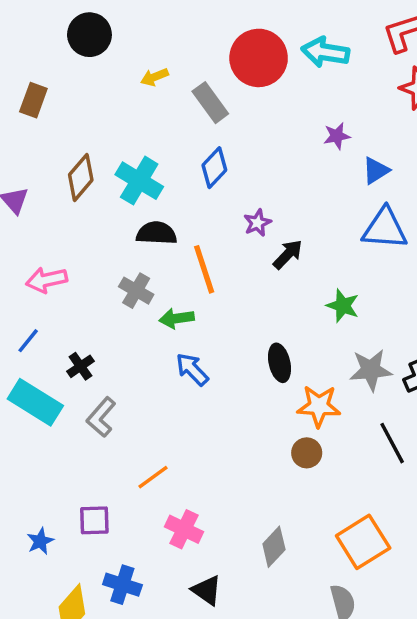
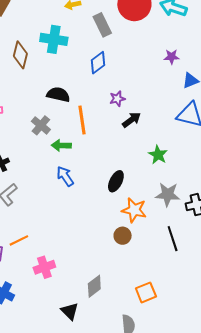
brown diamond: (81, 177) -> (20, 55), turned -36
cyan cross: (139, 181) -> (54, 39), moved, turned -32
black ellipse: (280, 363) -> (116, 181), turned 30
orange line: (153, 477) -> (19, 240), moved
pink cross: (184, 529) -> (44, 267), turned 35
orange square: (363, 542) -> (146, 292), size x0.7
black triangle: (207, 590) -> (70, 311), moved

